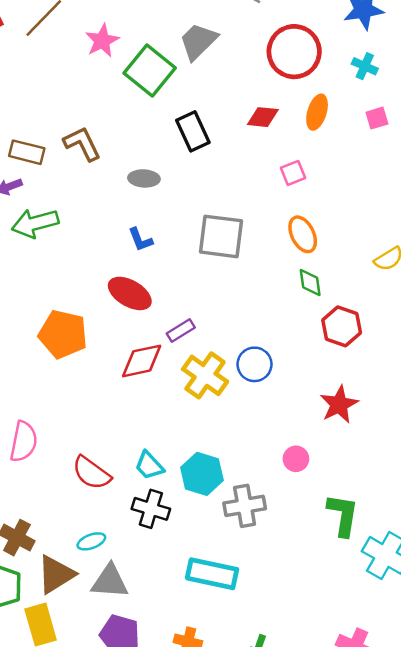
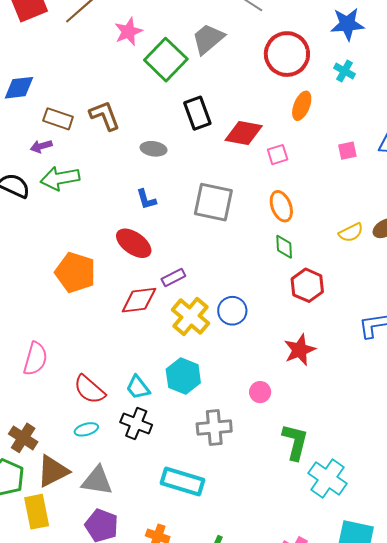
red diamond: (263, 117) -> (244, 133), moved, size x1.4
pink square: (377, 118) -> (347, 151), moved
cyan hexagon: (202, 474) -> (183, 376), moved
cyan ellipse: (91, 541) -> (86, 429), moved

